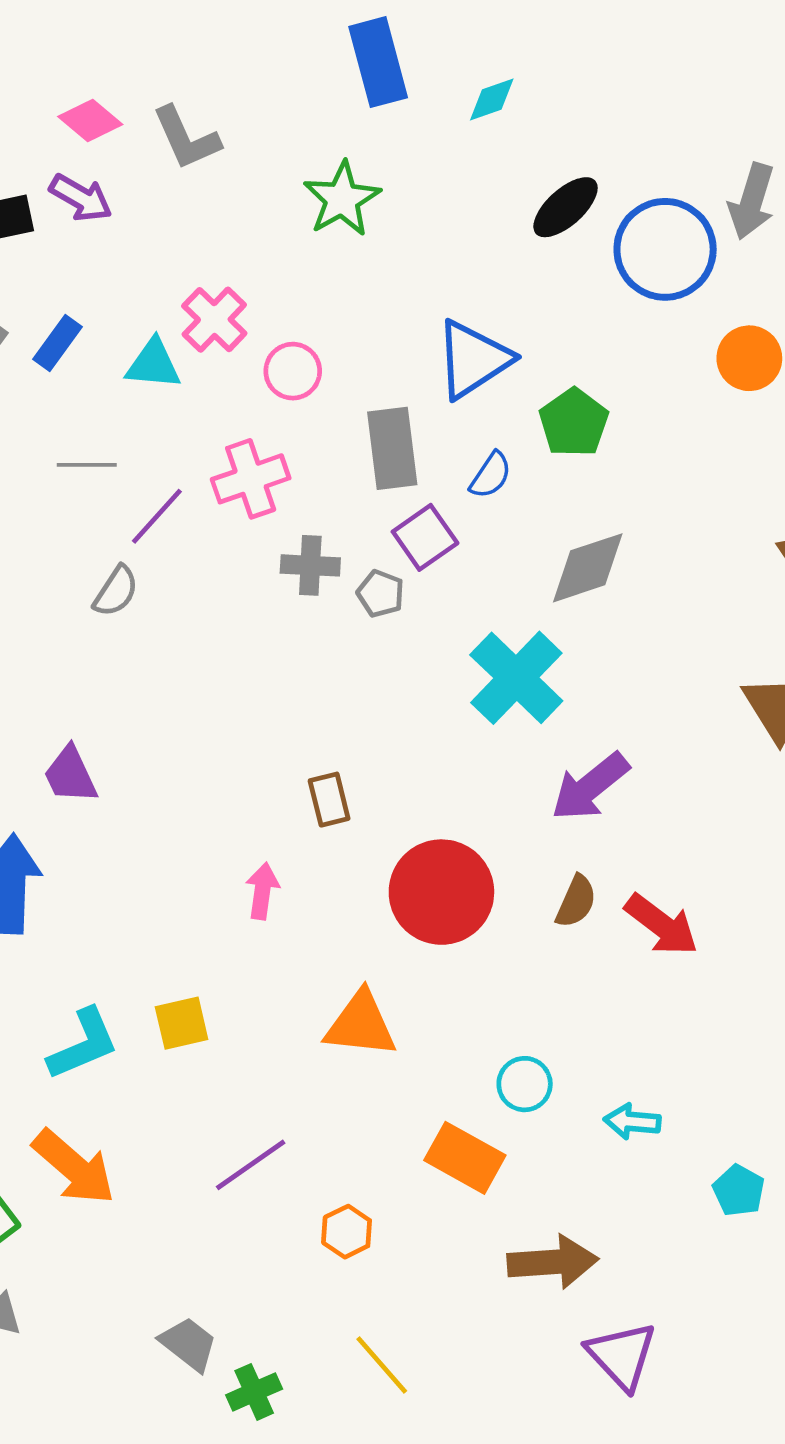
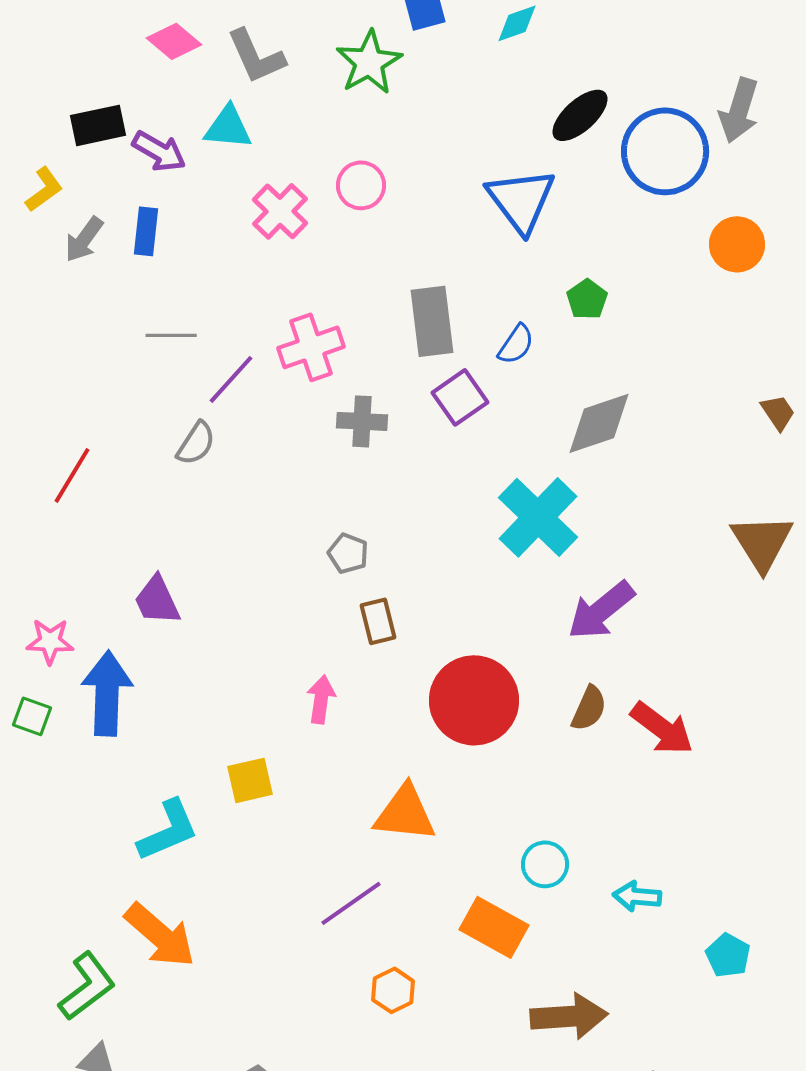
purple arrow: (81, 198) -> (159, 151), moved
green star: (342, 199) -> (369, 62), moved
blue rectangle: (57, 343) -> (146, 231), turned -30
blue triangle: (473, 359) -> (521, 200), moved, turned -34
cyan triangle: (153, 364) -> (228, 127), moved
pink circle: (293, 371) -> (361, 185), moved
green pentagon: (574, 423) -> (587, 299), size x0.7
gray pentagon: (381, 594) -> (348, 553), moved
yellow square: (182, 1023) -> (250, 780), moved
purple line: (251, 1165) -> (351, 903), moved

